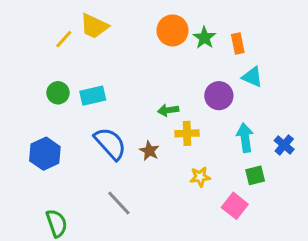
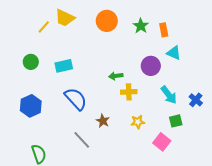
orange circle: (173, 30) -> (107, 21), moved
green circle: (58, 93) -> (31, 62), moved
cyan arrow: (245, 138) -> (169, 95), turned 150
brown star: (149, 151) -> (103, 121), moved

